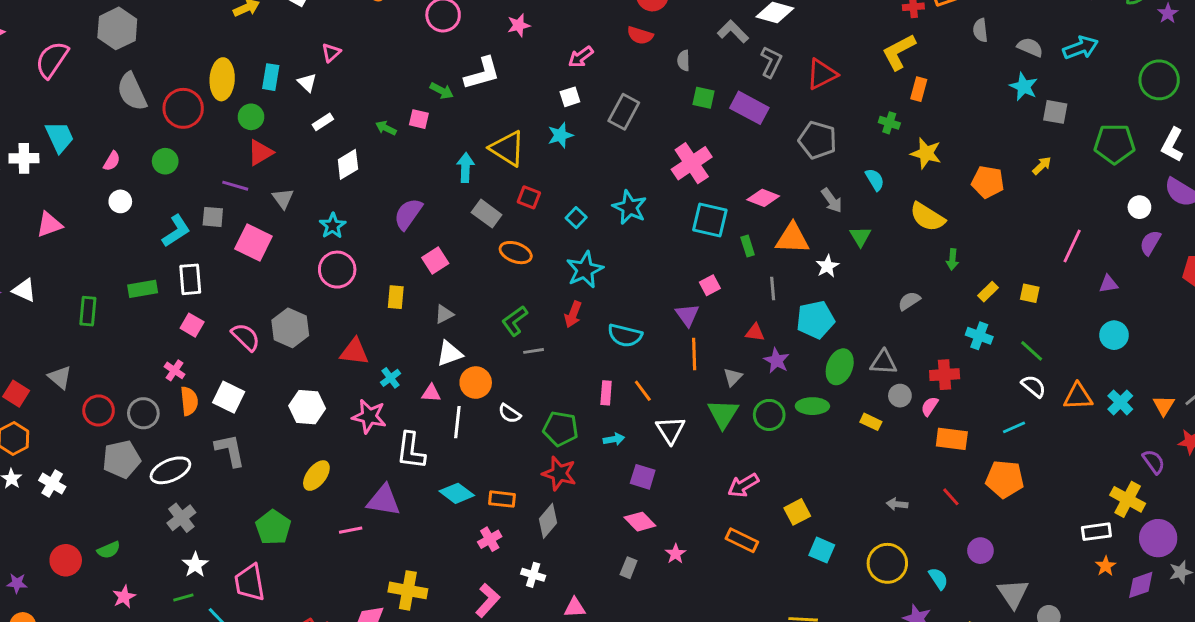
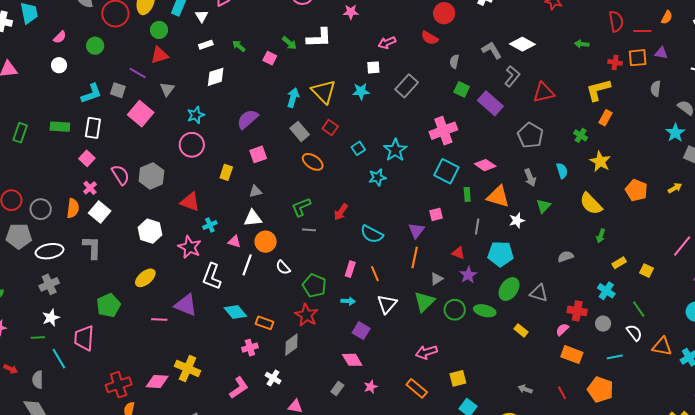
green arrow: (386, 128) -> (239, 46), moved
cyan star: (585, 270) -> (377, 177), moved, size x0.7
pink cross: (175, 370) -> (90, 188), moved
gray circle: (900, 396) -> (603, 324), moved

